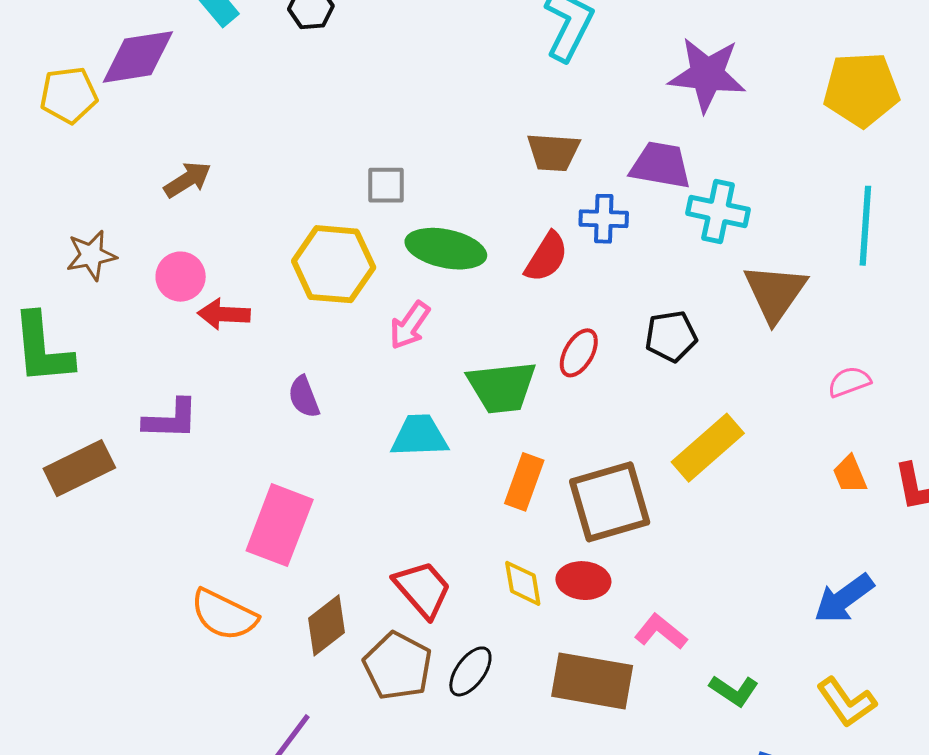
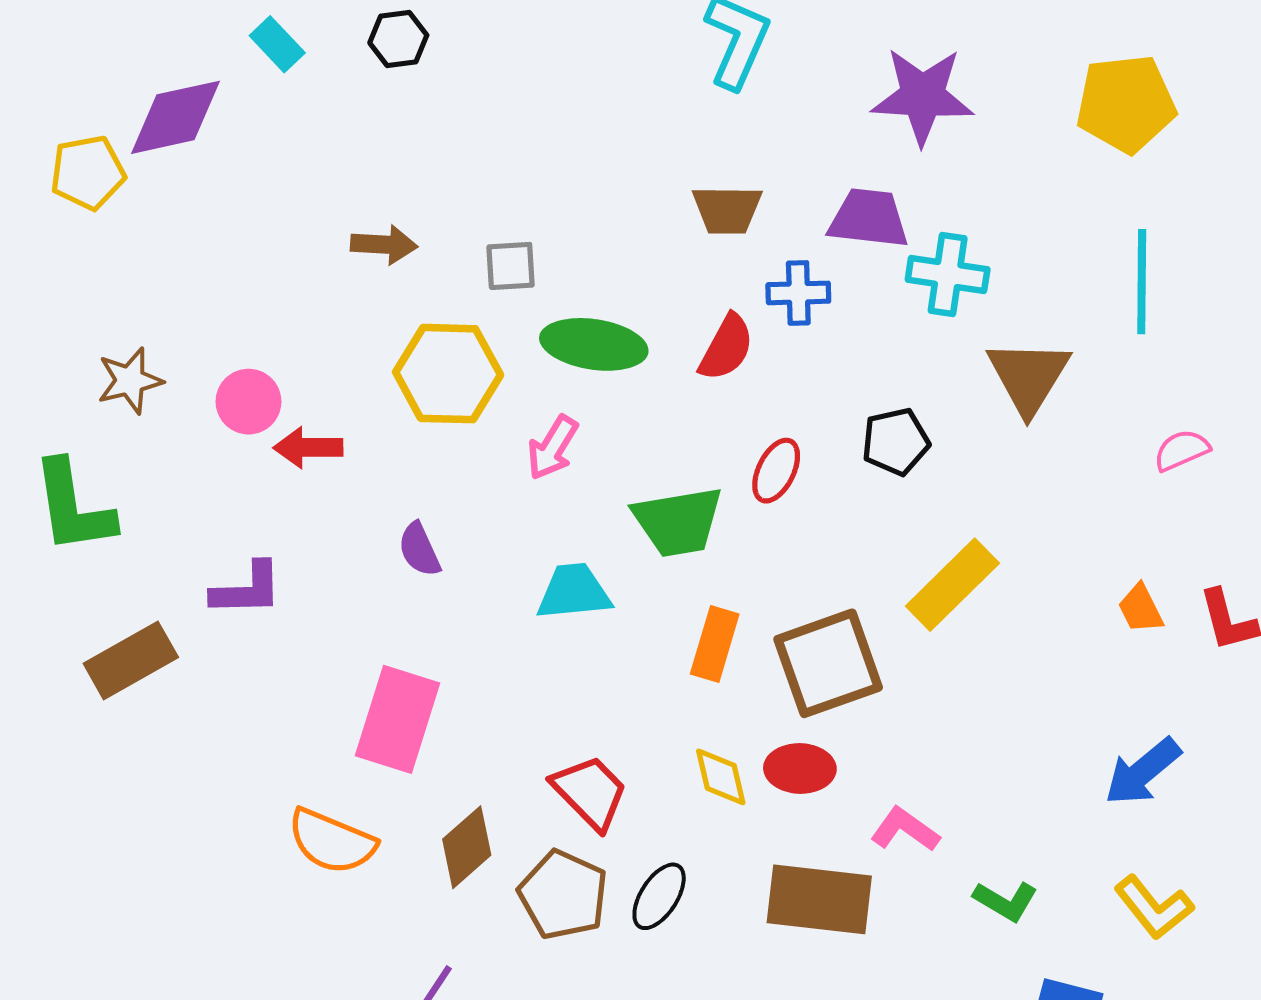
brown arrow: (188, 180) -> (384, 245), moved, turned 39
pink semicircle: (849, 382) -> (1182, 450), moved

